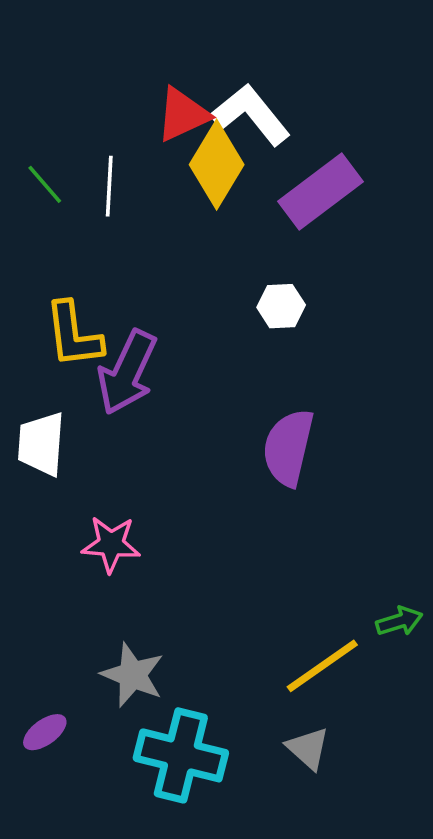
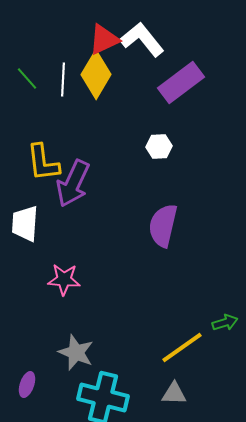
yellow diamond: (217, 165) -> (96, 74), moved
purple ellipse: (45, 732) -> (27, 384), turned -35
gray triangle: (308, 748) -> (174, 394), turned -40

